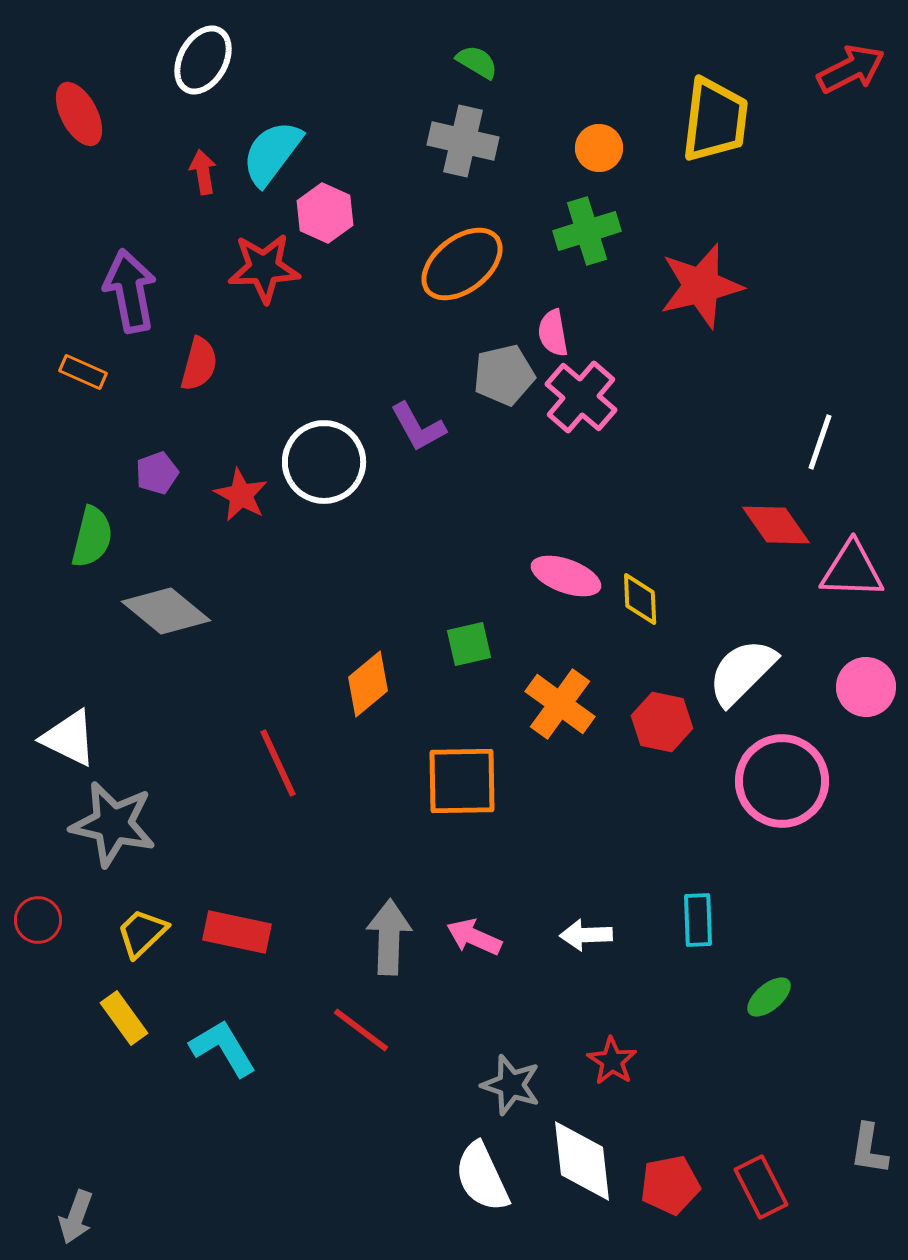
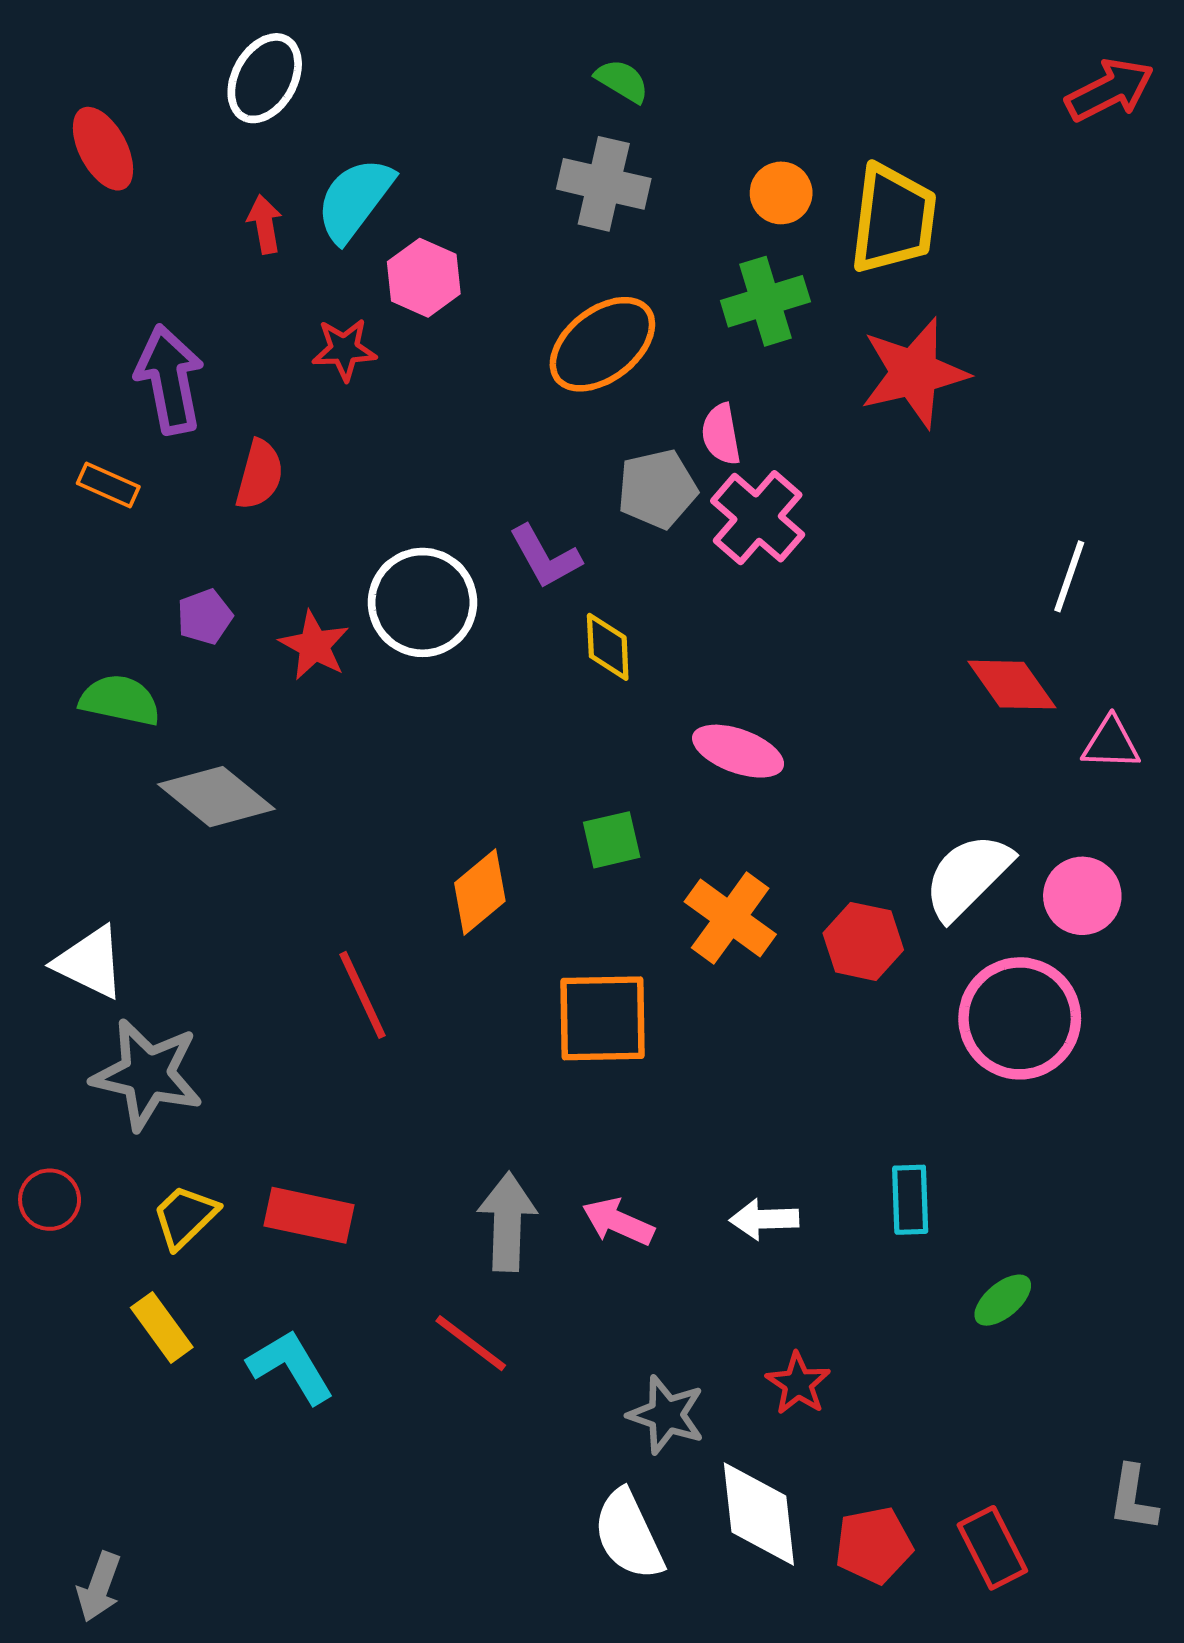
yellow trapezoid: (715, 120) -> (893, 219), moved
red star: (264, 268) -> (344, 349), size x0.7
green semicircle: (92, 537) -> (120, 700), turned -92
pink triangle: (852, 570) -> (1111, 743), size x0.7
yellow diamond: (640, 599) -> (608, 647), moved
pink circle: (866, 687) -> (1082, 896), moved

